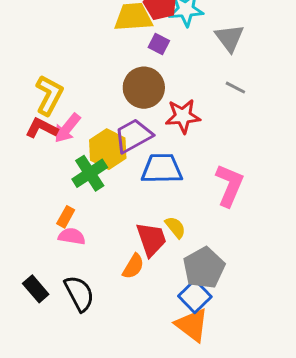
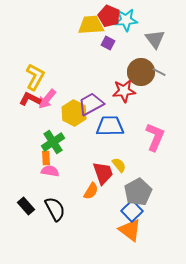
brown circle: (144, 88) -> (141, 72), moved
green cross: (90, 173) -> (53, 142), moved
orange rectangle: (66, 217) -> (46, 158), turned -32

